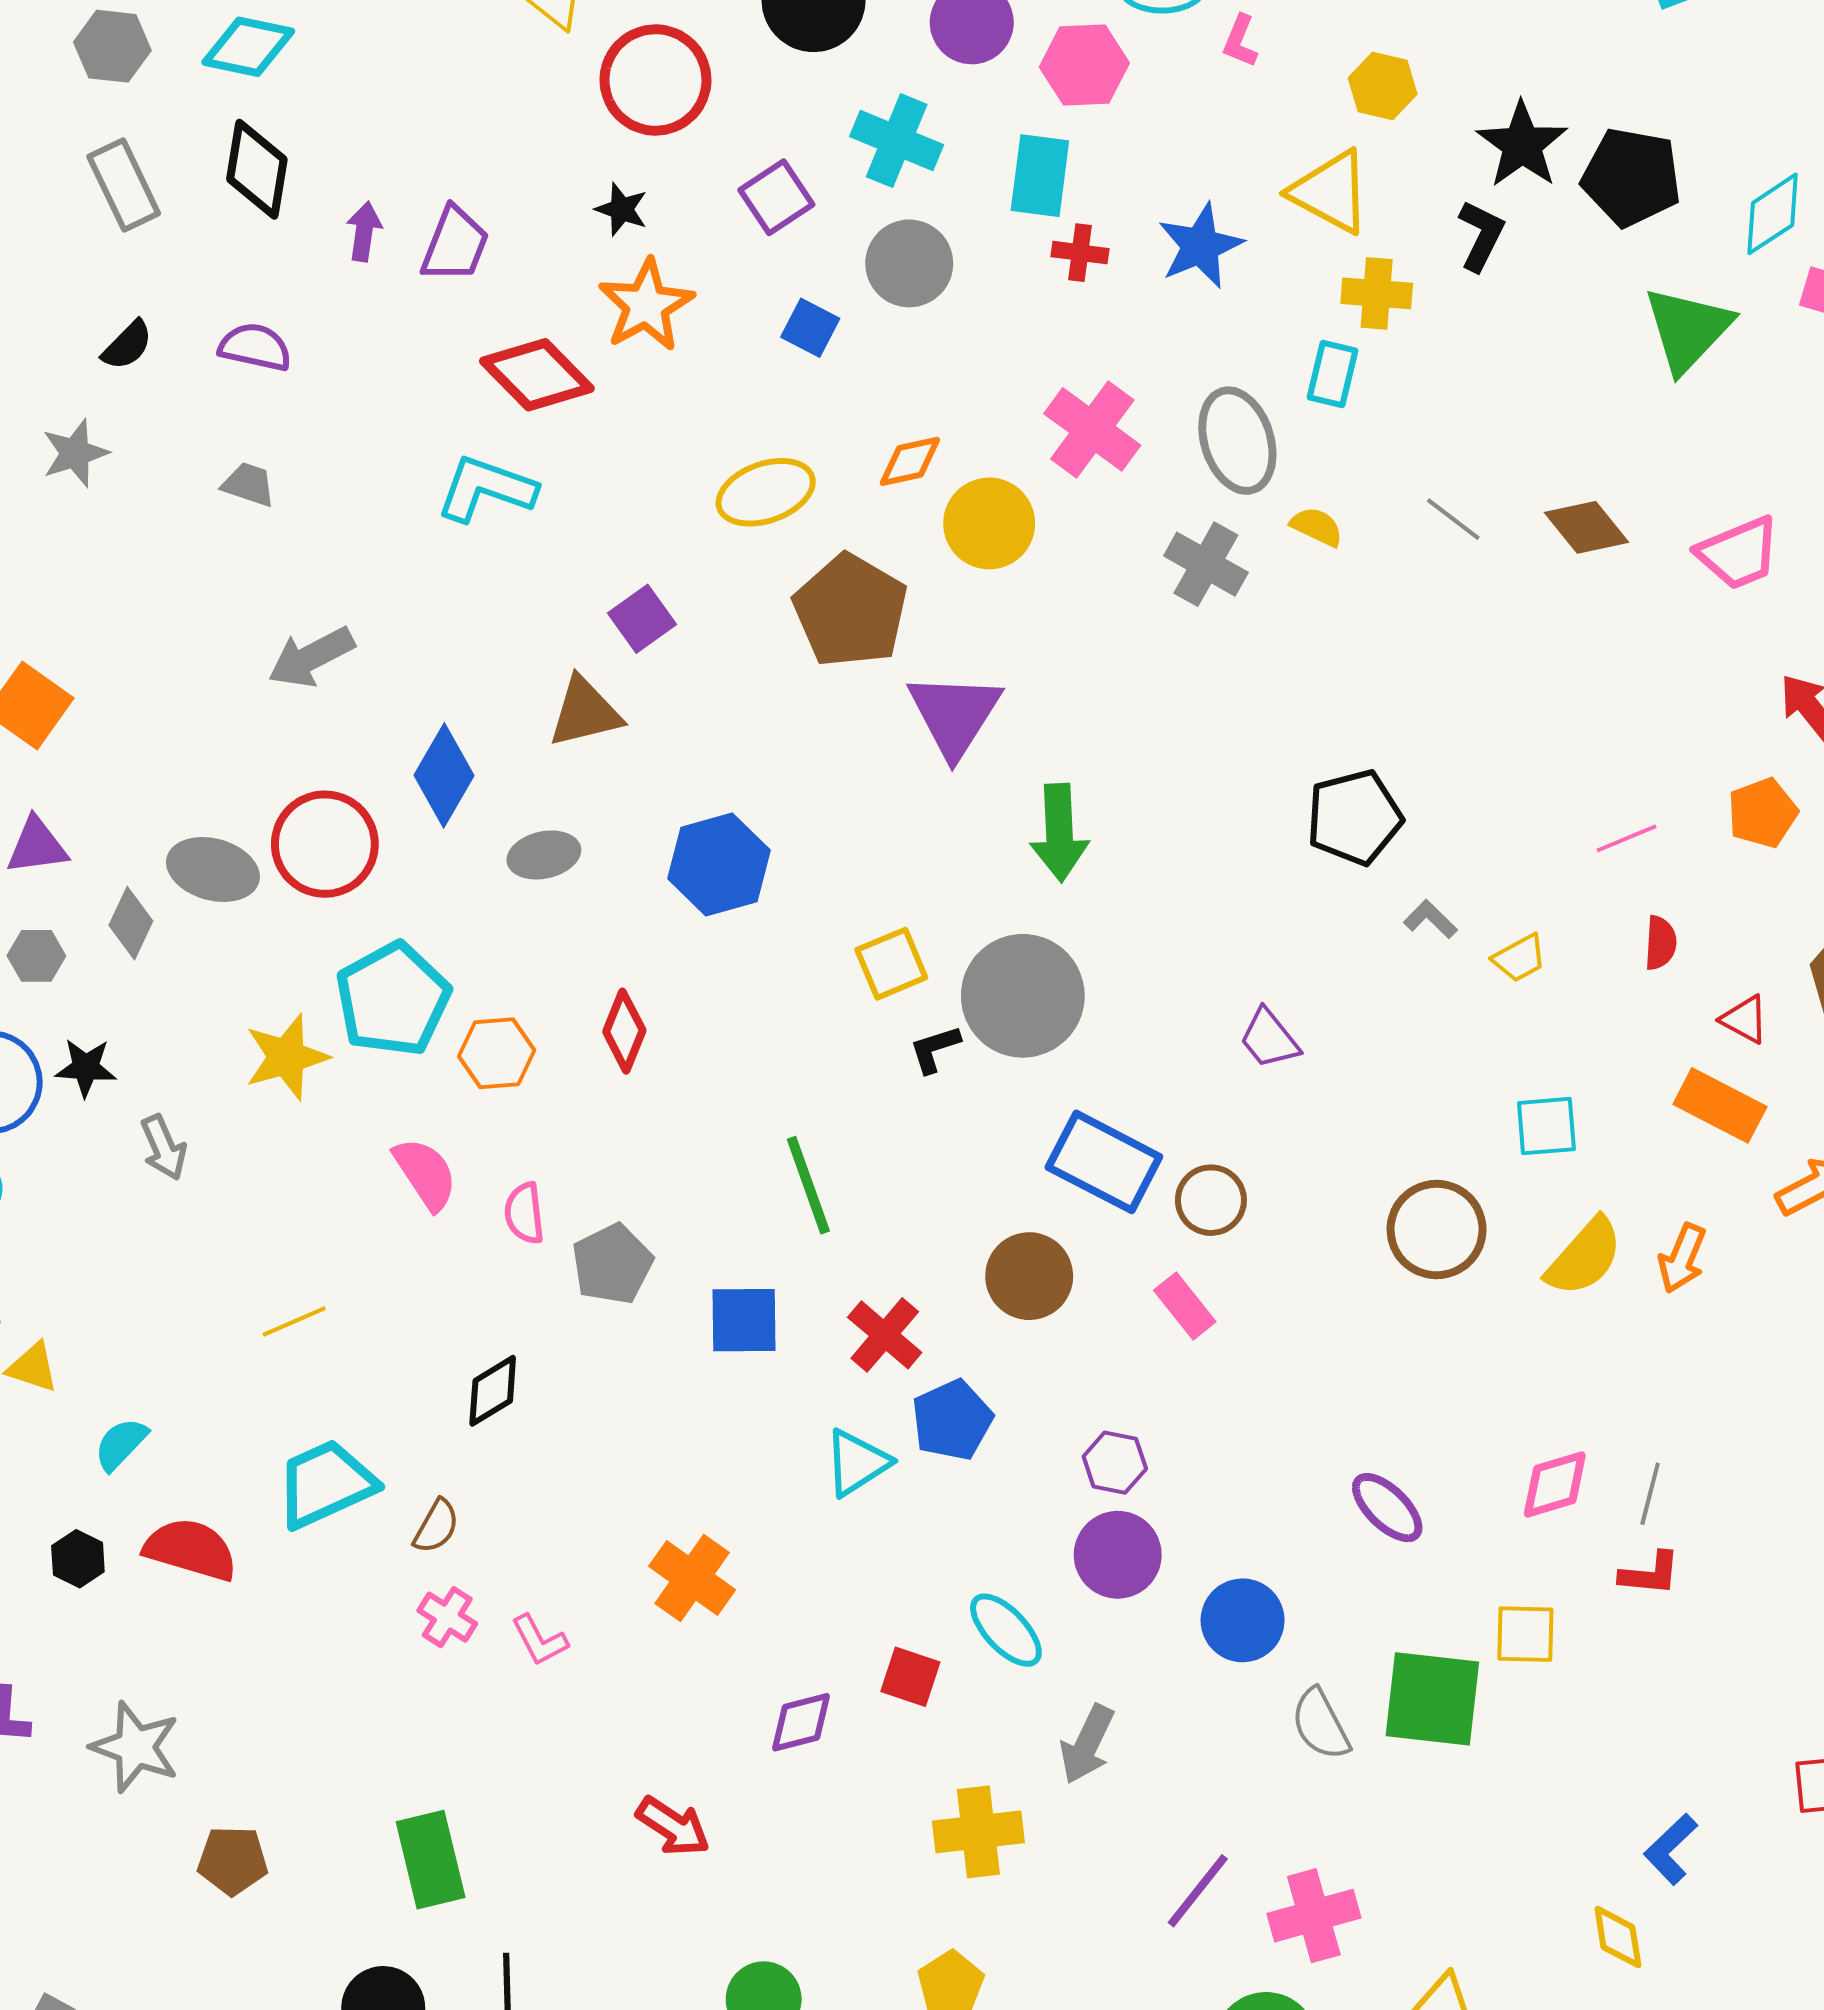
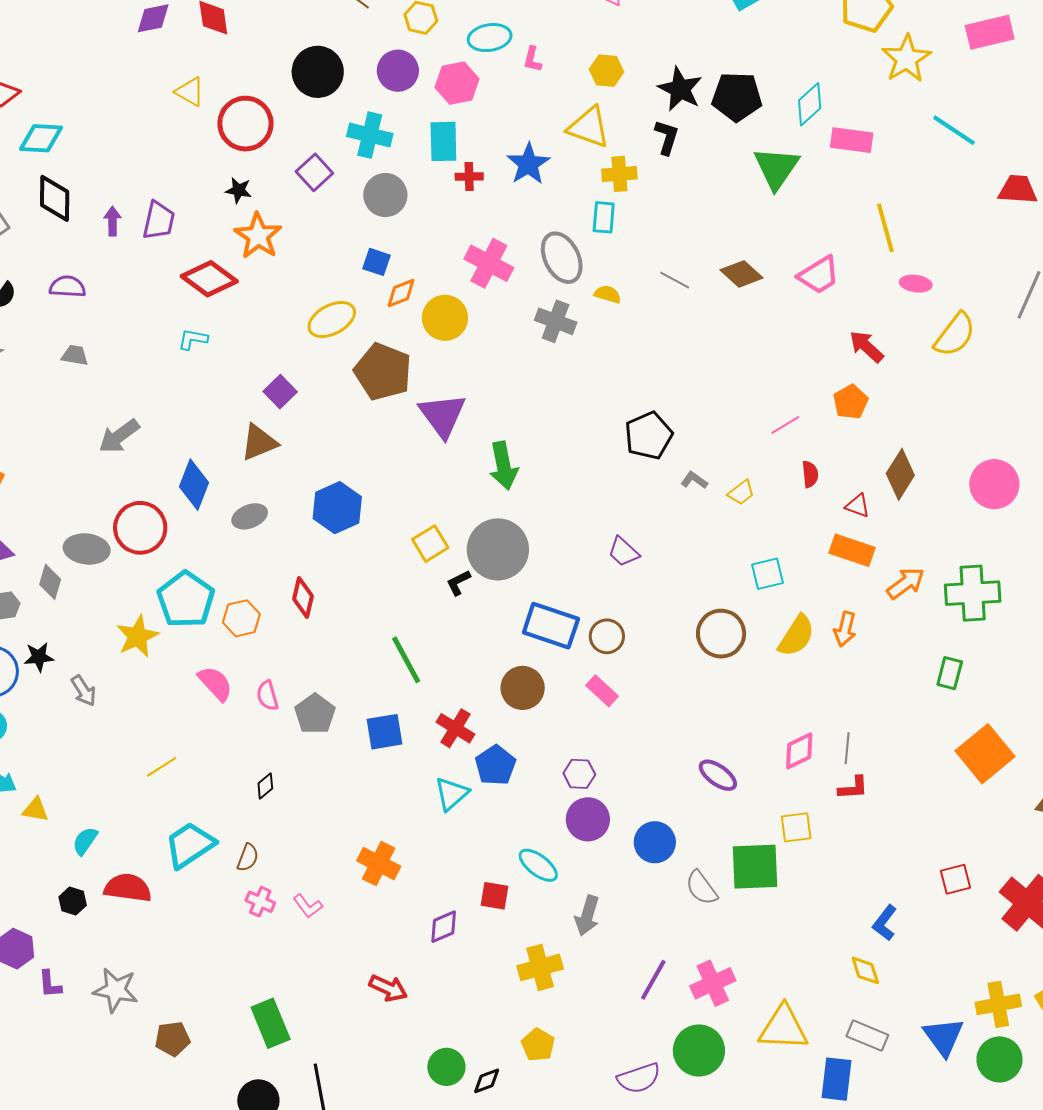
blue square: (810, 328) -> (376, 262), moved
cyan L-shape: (486, 489) -> (193, 339), size x0.6
black diamond: (493, 1391) -> (265, 786), size x0.7

